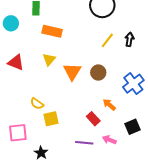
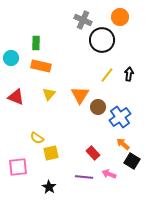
orange rectangle: (52, 31) -> (41, 66), moved
orange triangle: (72, 71) -> (80, 95), moved
blue cross: (133, 84) -> (120, 117), moved
orange arrow: (109, 105) -> (123, 144), moved
black square: (132, 127) -> (132, 161), turned -35
black star: (41, 153) -> (49, 187), moved

